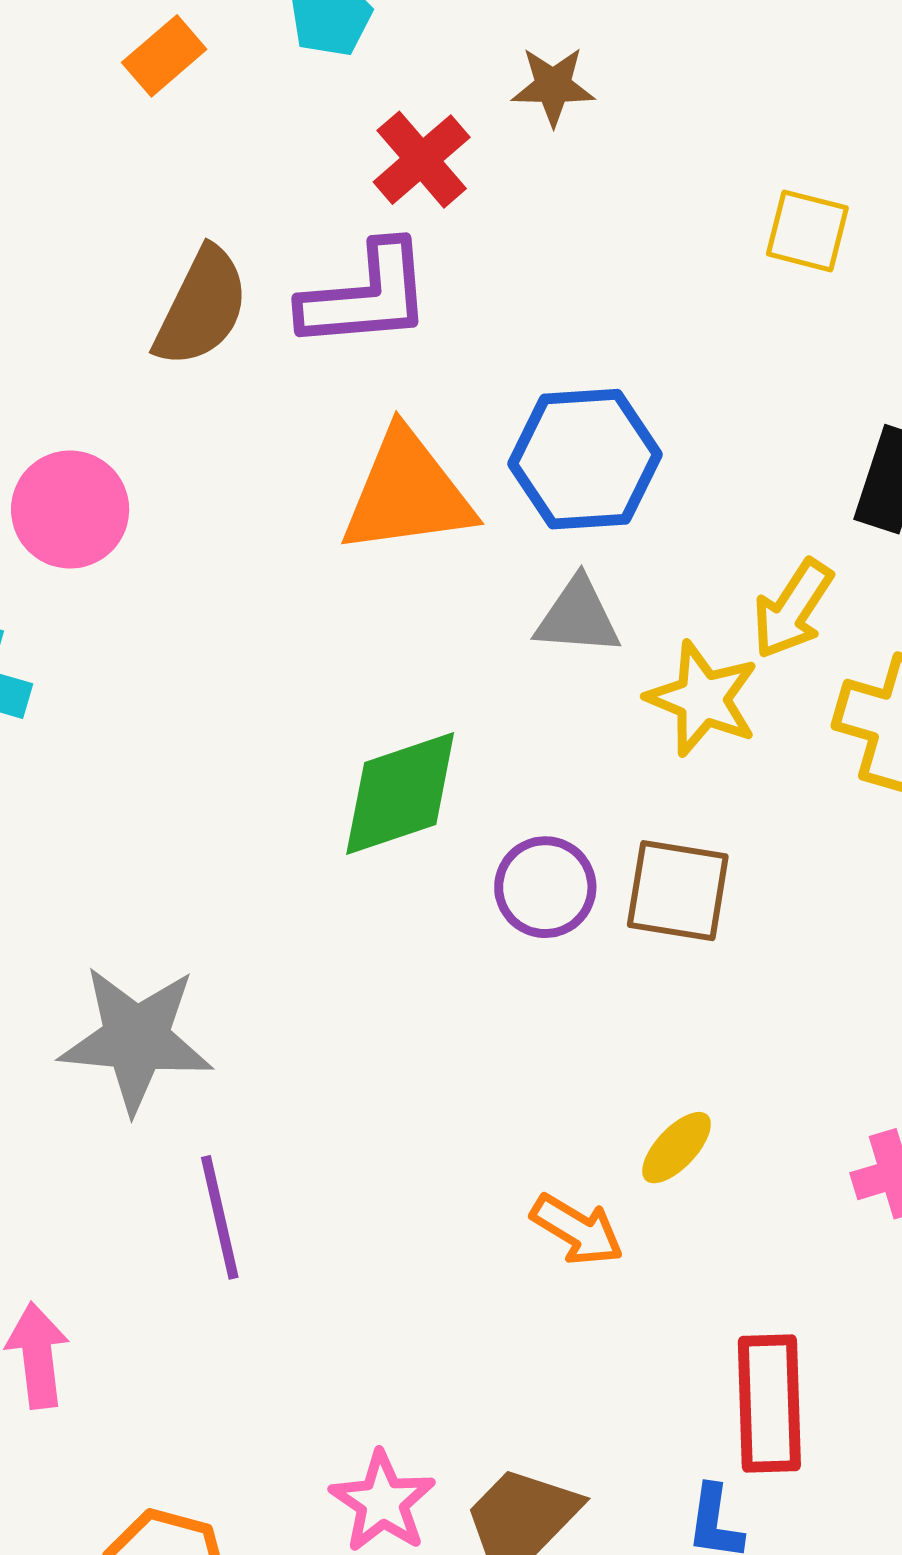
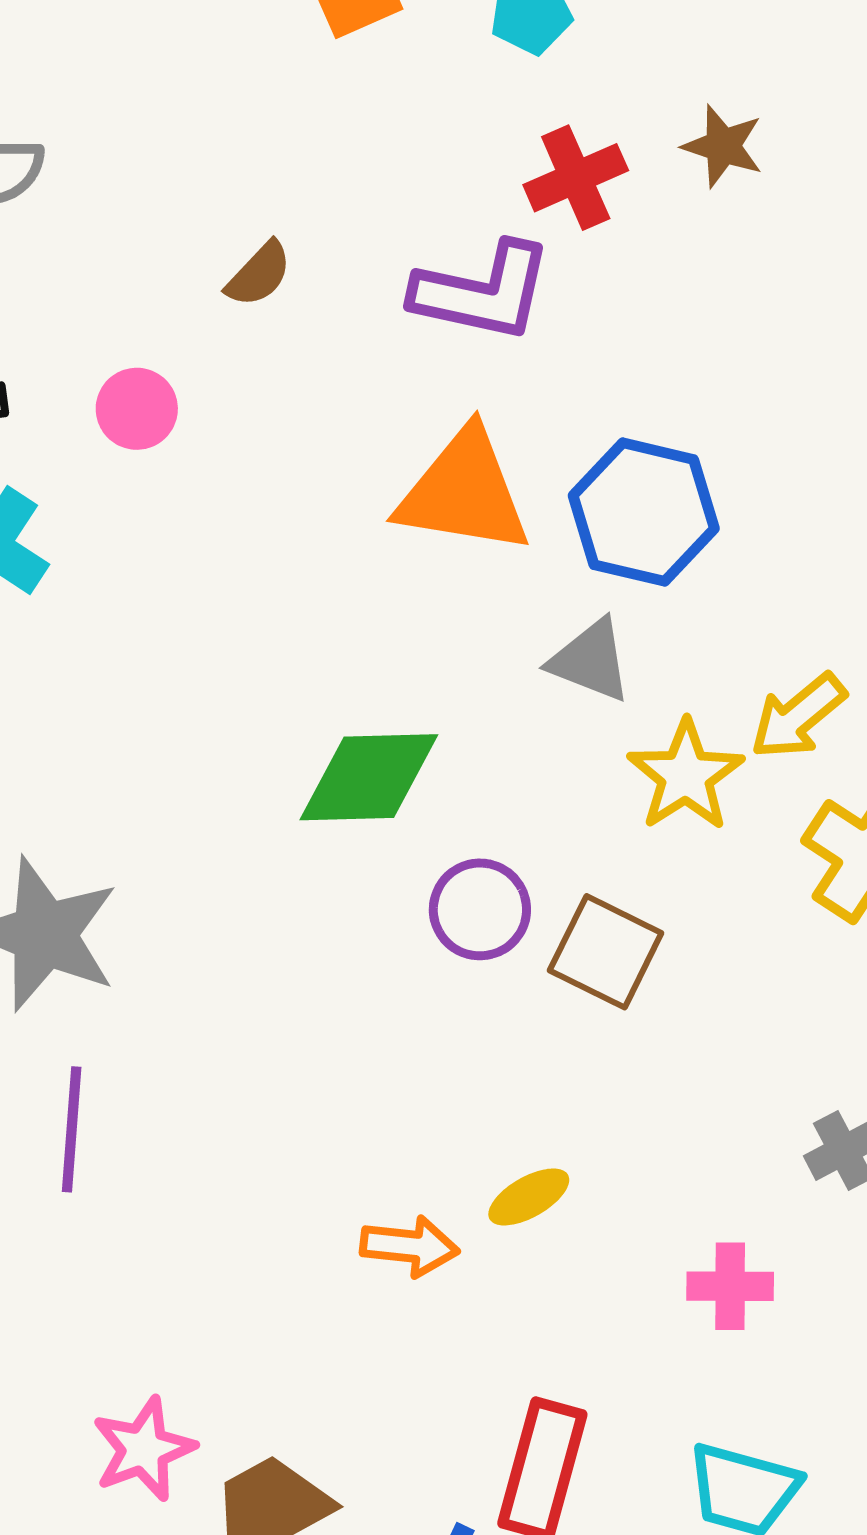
brown semicircle: (202, 307) -> (259, 274), moved, size x0.6
pink circle: (70, 510) -> (137, 409), size x0.7
orange arrow: (577, 1230) -> (410, 1246), turned -42

